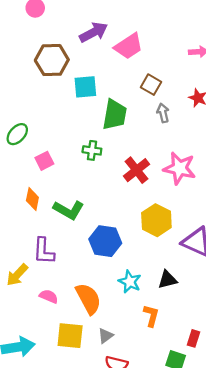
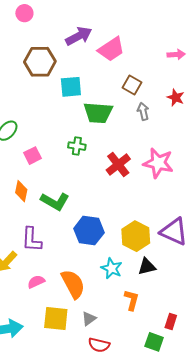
green trapezoid: (115, 115) -> (98, 113), turned 84
yellow hexagon: (156, 220) -> (136, 236), moved
pink semicircle: (49, 296) -> (36, 282), turned -48

